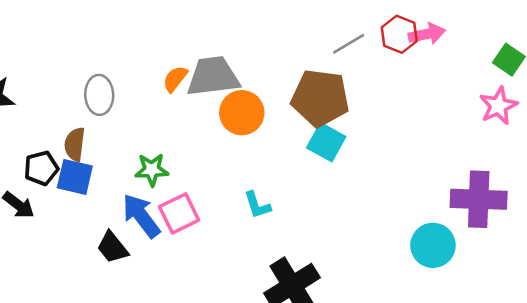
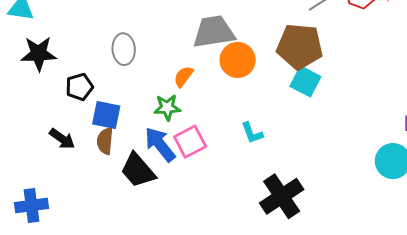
orange semicircle: (175, 79) -> (183, 77), moved
brown semicircle: (75, 144) -> (105, 141), moved
black pentagon: (41, 168) -> (79, 87), moved
black trapezoid: (112, 247) -> (138, 170), size x1.4

